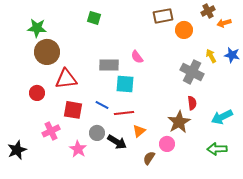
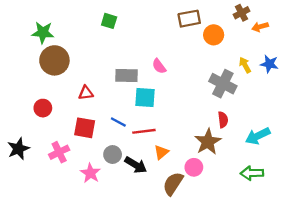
red triangle: (66, 79) -> (86, 93), moved, size x0.6
black star: (17, 150) -> (18, 149), moved
brown semicircle: (149, 158) -> (173, 184), size x1.5

